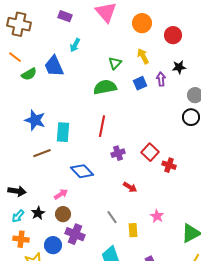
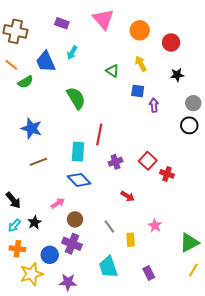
green triangle: (115, 63) -> (112, 71), turned -40
blue trapezoid: (54, 66) -> (46, 62), moved
purple arrow: (161, 79) -> (154, 105), moved
blue square: (140, 83) -> (138, 91), turned 32
green semicircle: (105, 87) -> (76, 98), moved, turned 70
cyan rectangle: (63, 132) -> (78, 152), moved
black arrow: (17, 191) -> (13, 200), turned 42
brown circle: (63, 214) -> (75, 219), moved

